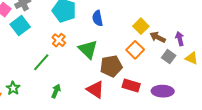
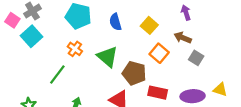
yellow square: (141, 26) -> (149, 25), moved
purple arrow: (180, 39) -> (186, 13), moved
yellow triangle: (192, 58) -> (220, 90), moved
brown pentagon: (111, 66) -> (134, 73), turned 30

